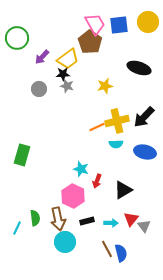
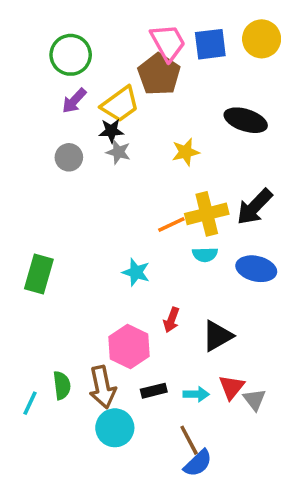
green circle: (17, 38) -> (71, 55), moved
cyan star: (81, 169) -> (136, 272), moved
blue semicircle: (121, 253) -> (198, 463), moved, turned 60

